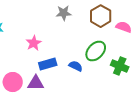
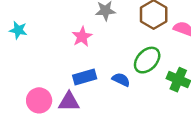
pink star: (34, 43) -> (82, 37), moved

